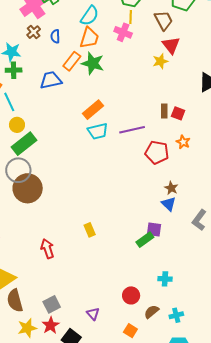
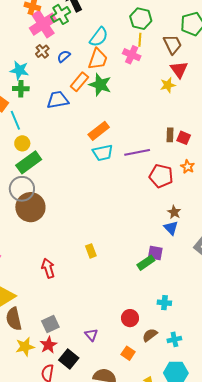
blue semicircle: (55, 36) -> (64, 56), turned 48

